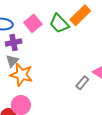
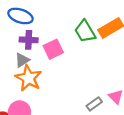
pink square: (33, 23) -> (53, 49), moved

